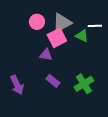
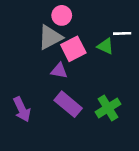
pink circle: (37, 22) -> (62, 15), moved
gray triangle: (62, 23) -> (50, 37), moved
purple rectangle: (53, 81) -> (68, 104), size x1.5

